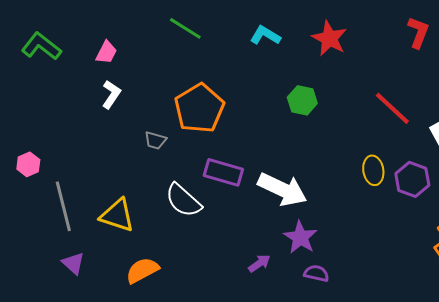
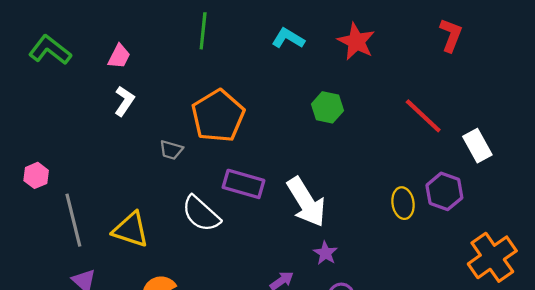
green line: (185, 28) -> (203, 31), turned 64
yellow ellipse: (373, 170) -> (403, 203), moved
white arrow: (282, 189) -> (306, 202), turned 33
purple star: (300, 237) -> (325, 253), size x0.7

